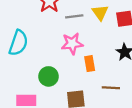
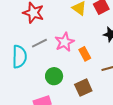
gray line: (74, 16) -> (39, 43), moved

